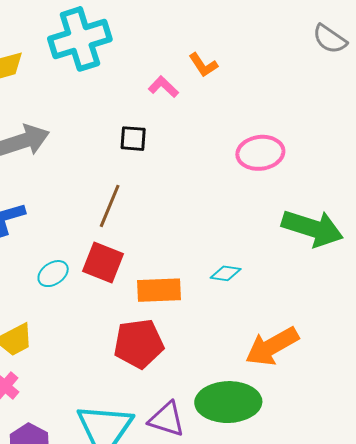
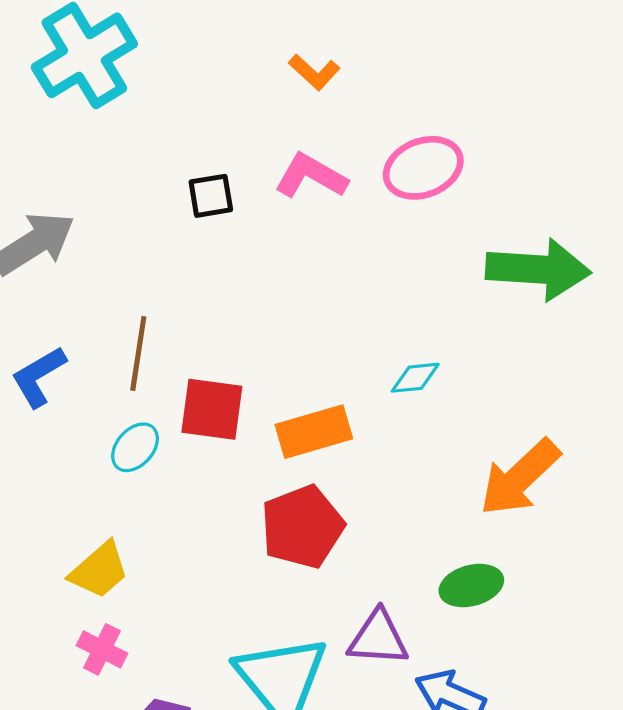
orange L-shape: (203, 65) -> (314, 72), moved
pink L-shape: (163, 87) -> (311, 176), moved, size x1.4
brown line: (110, 206) -> (138, 354), moved
green ellipse: (228, 402) -> (471, 586), size x0.6

